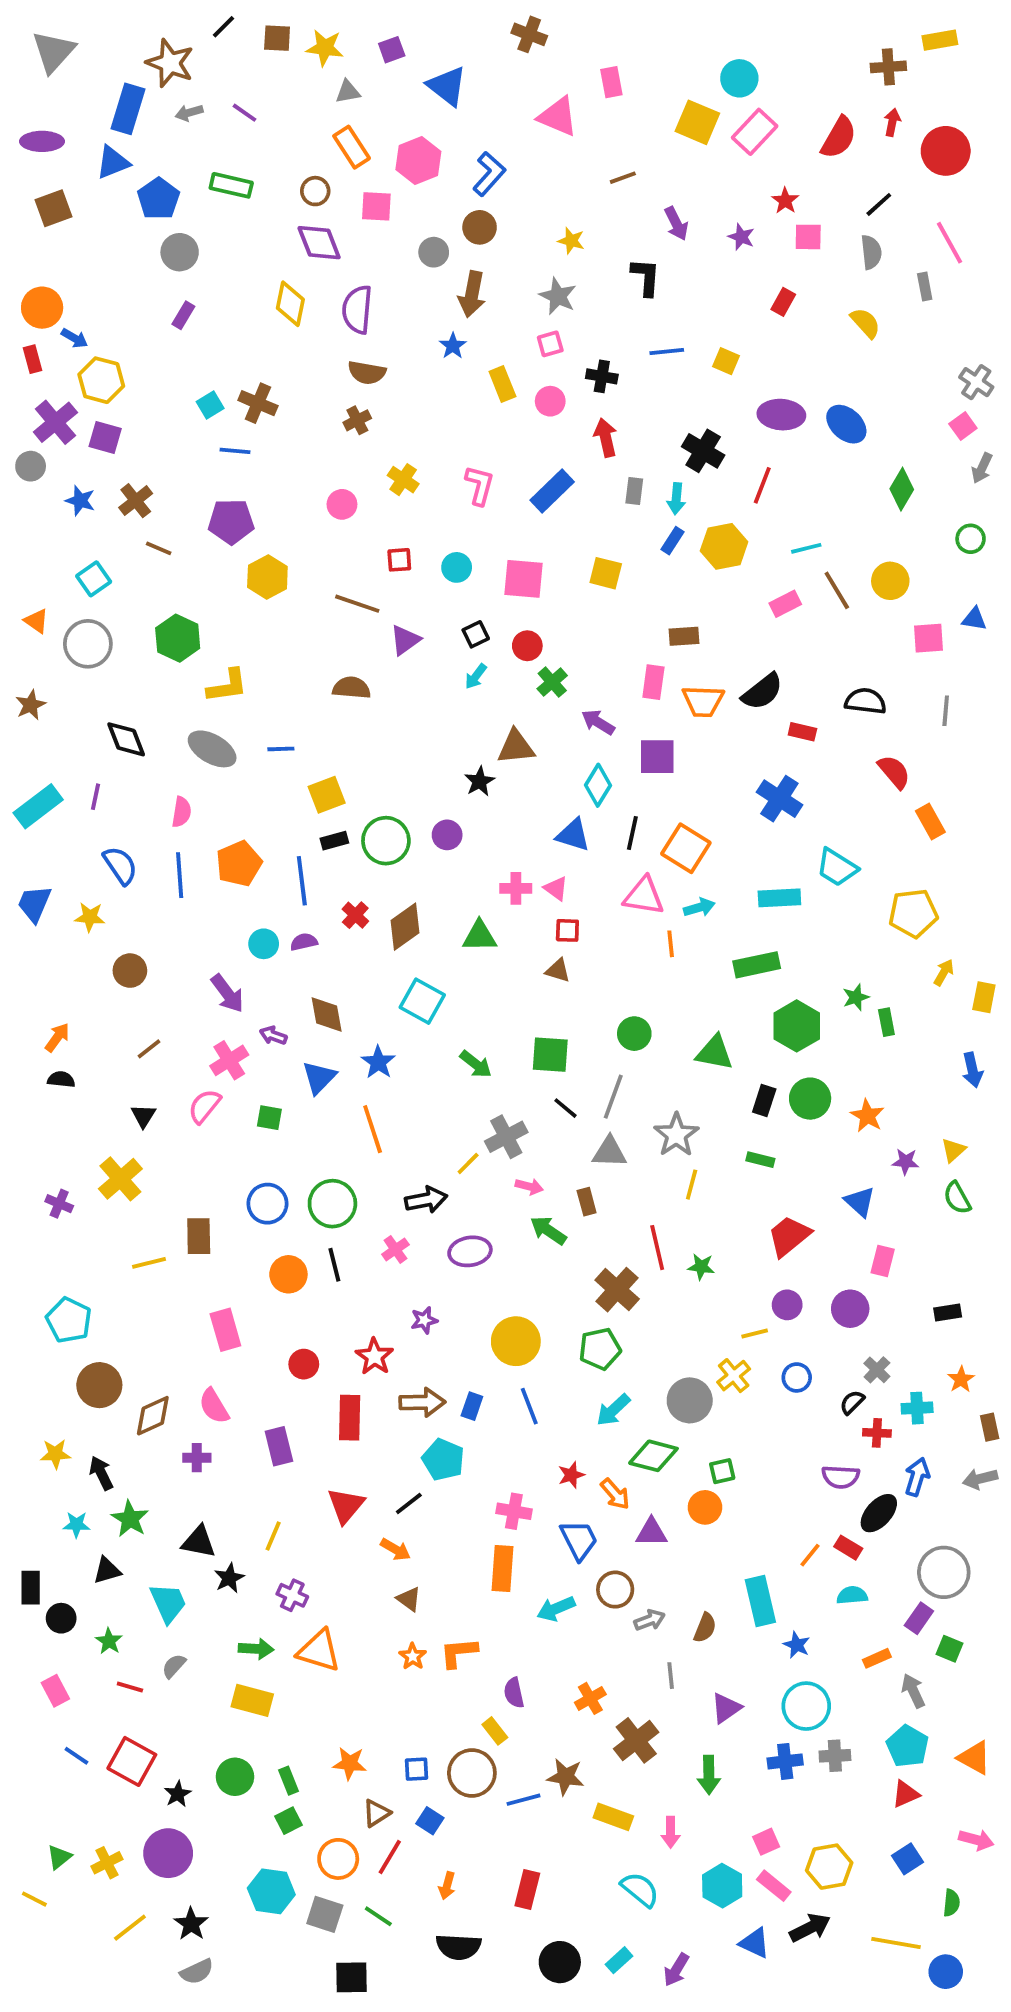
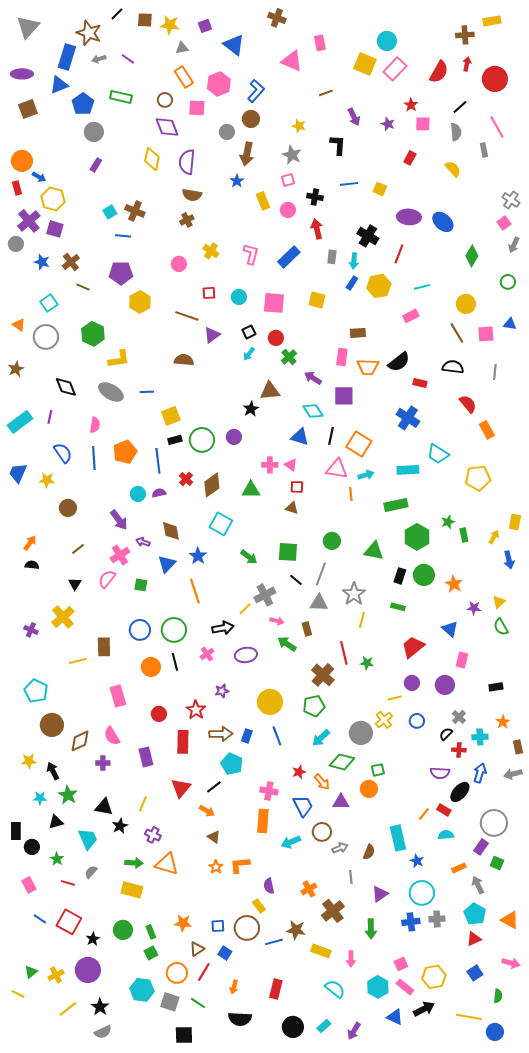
brown line: (837, 590) -> (457, 333), moved
cyan diamond: (598, 785) -> (313, 411), turned -65
yellow arrow: (944, 972) -> (494, 537), moved

